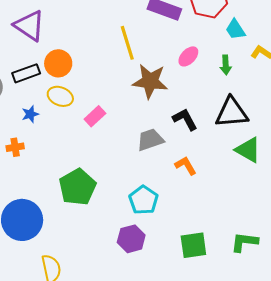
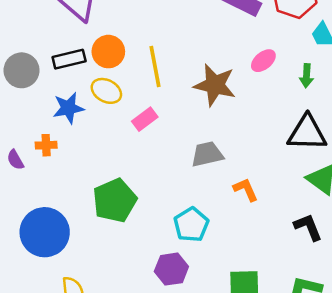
yellow line: (127, 43) -> (155, 67), moved
blue star: (30, 114) -> (68, 108), size x1.5
black L-shape: (185, 119) -> (308, 227), moved

